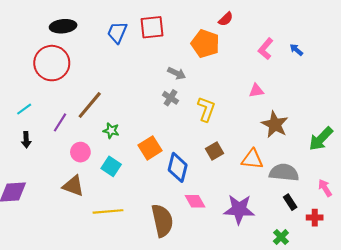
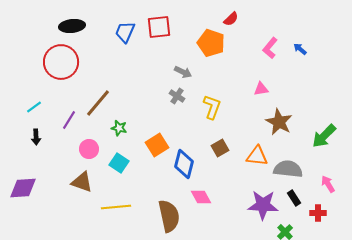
purple star: (239, 209) -> (263, 205), moved

